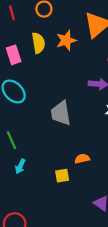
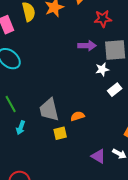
gray trapezoid: (61, 113) -> (49, 110), moved

